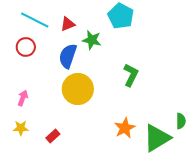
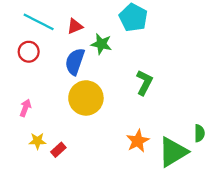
yellow star: (21, 128) -> (37, 141), moved

